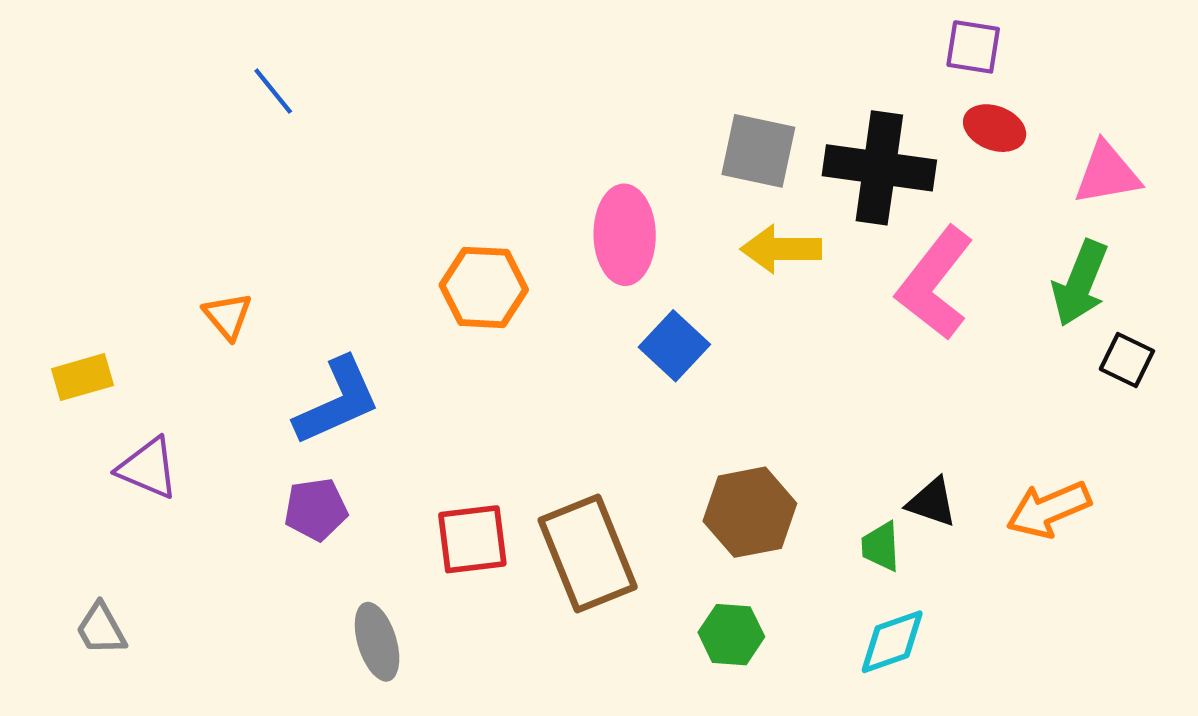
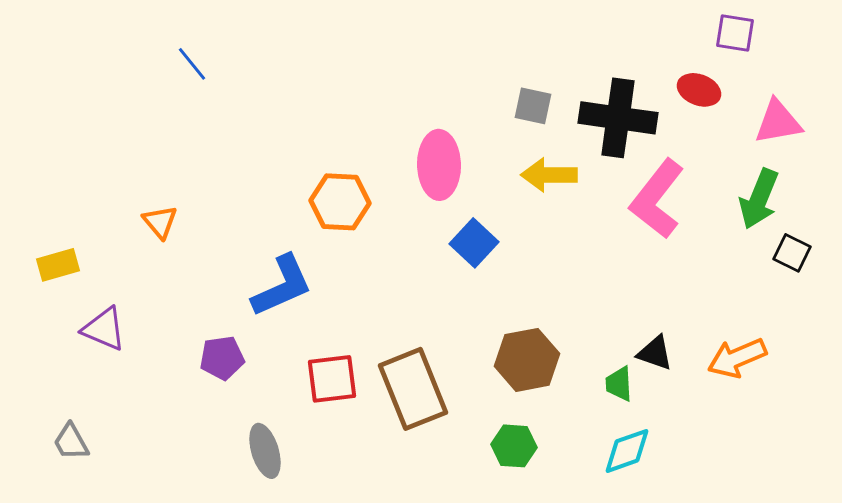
purple square: (973, 47) -> (735, 33), moved
gray square: (758, 151) -> (533, 106), size x0.7
blue L-shape: (337, 401) -> (282, 286), moved

